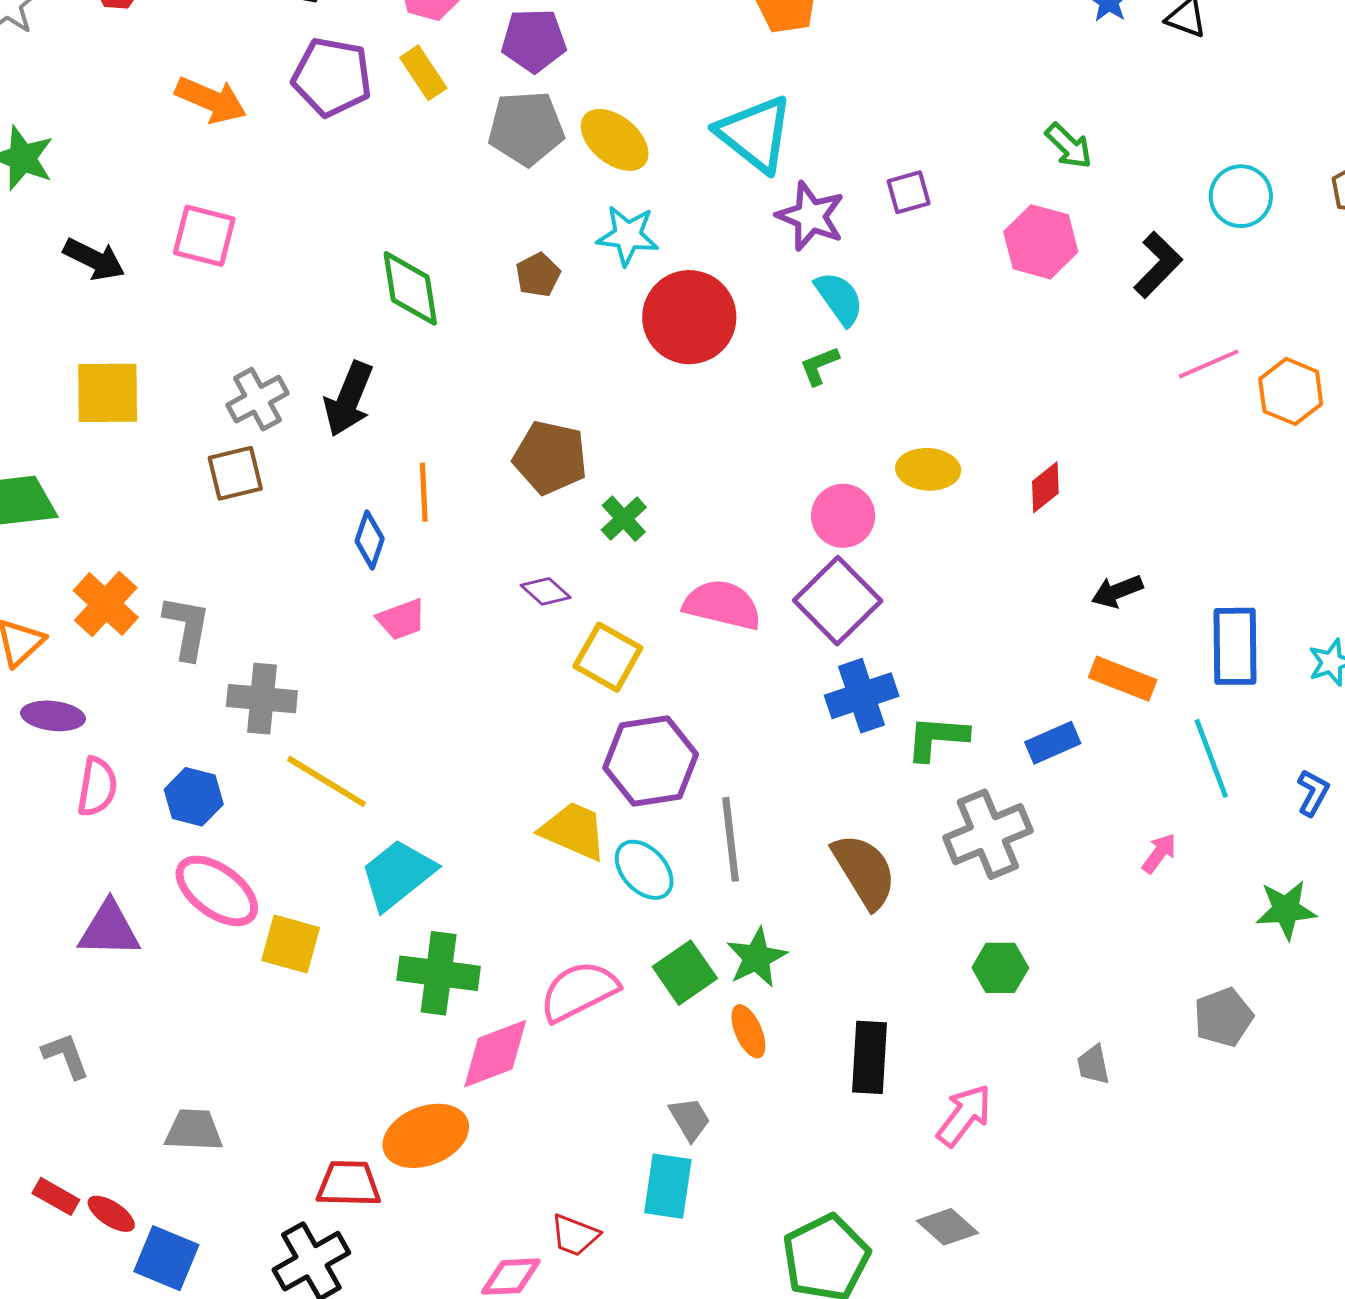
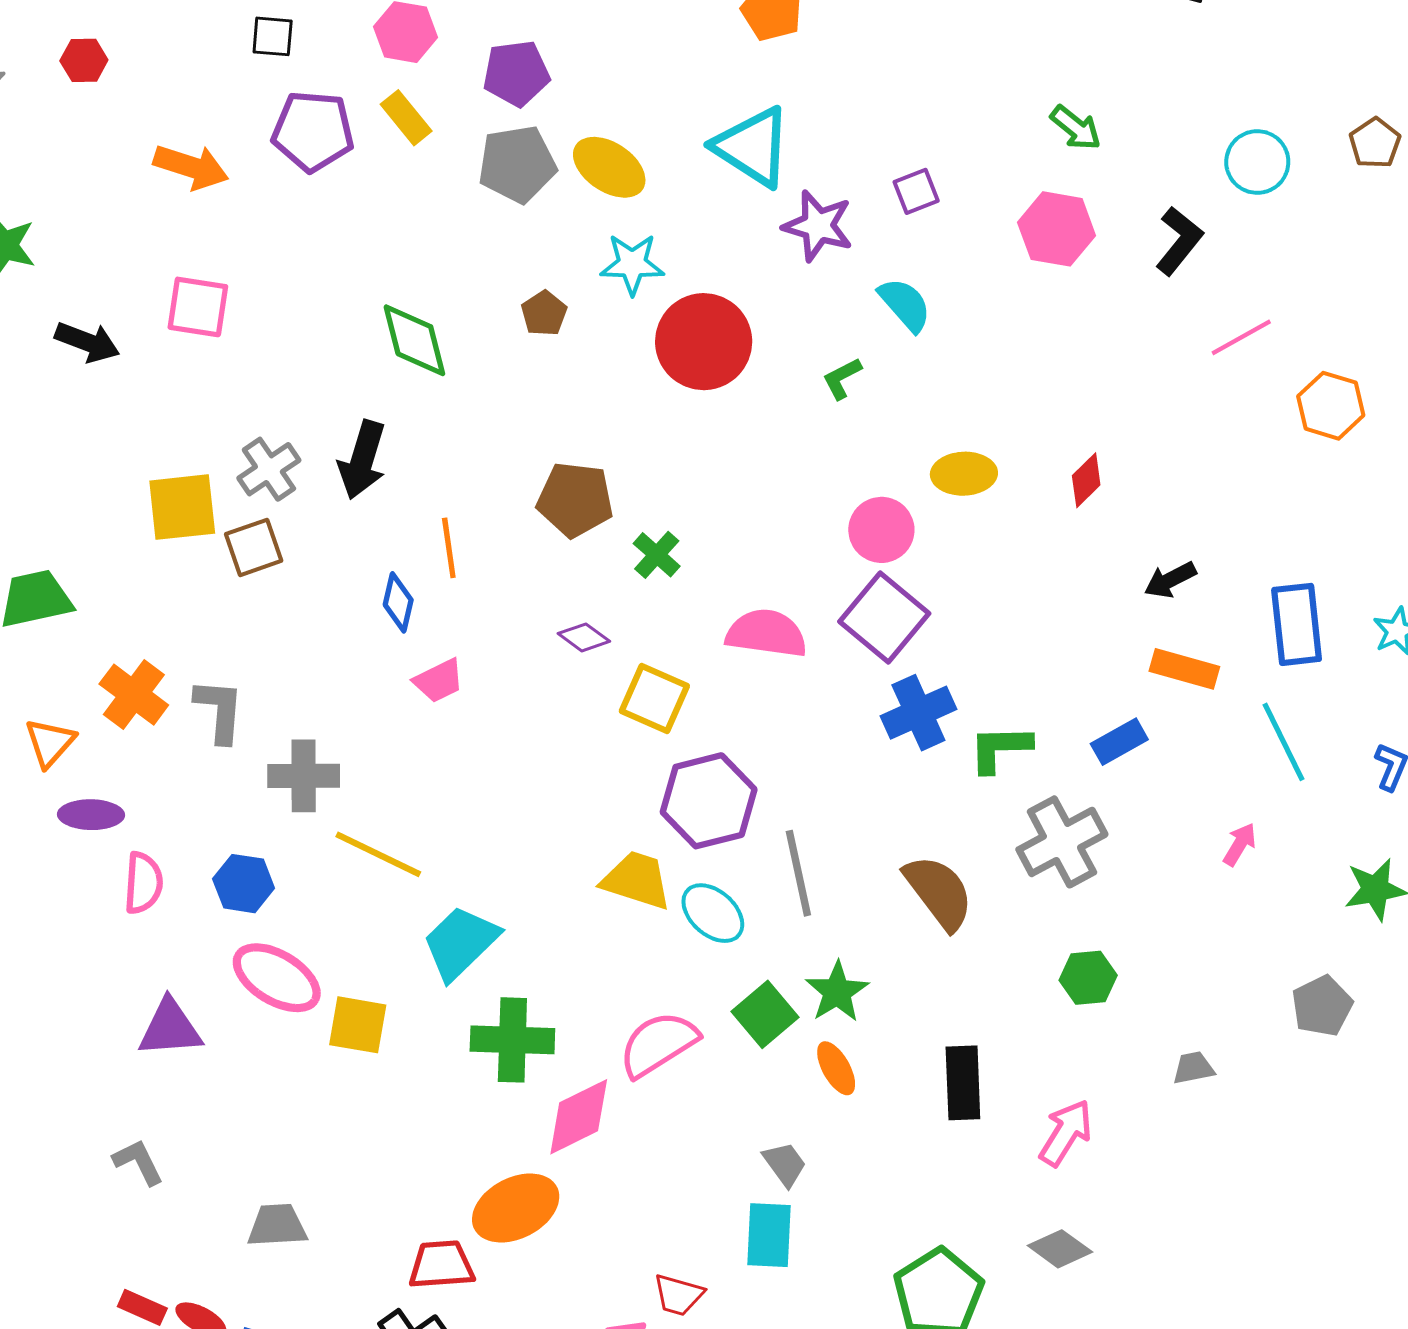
cyan semicircle: (839, 298) -> (905, 305), moved
orange hexagon: (1291, 391) -> (1331, 406), moved
yellow square: (108, 393) -> (182, 507), moved
gray trapezoid: (1093, 1065) -> (1193, 1068), turned 96

